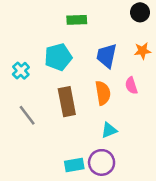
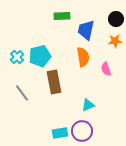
black circle: (140, 12) -> (116, 19), moved
blue trapezoid: (107, 56) -> (86, 30), moved
cyan pentagon: (58, 57) -> (40, 56), moved
orange semicircle: (103, 93) -> (83, 57), moved

